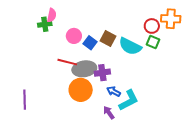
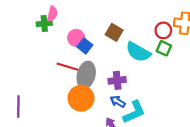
brown square: (108, 39) -> (114, 32), moved
blue square: (90, 43) -> (85, 46), moved
gray ellipse: (84, 69) -> (86, 75), turned -70
purple cross: (102, 73) -> (117, 80), moved

